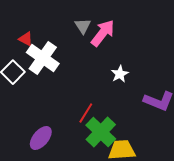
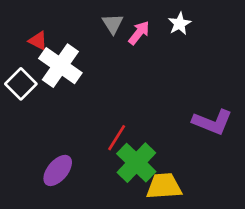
pink arrow: (103, 33) -> (139, 33), size x0.7
white star: (120, 74) -> (180, 24), moved

